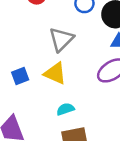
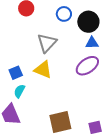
cyan semicircle: (65, 109) -> (19, 91), moved, turned -40

